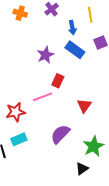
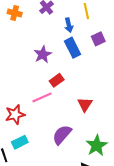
blue rectangle: (75, 50) -> (73, 48), turned 30
red rectangle: (58, 81) -> (57, 80), turned 32

